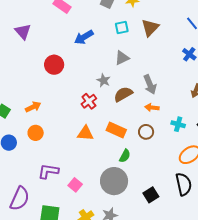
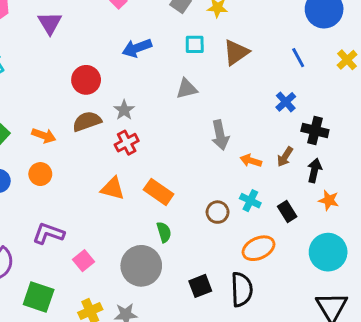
gray star: (104, 80) -> (124, 110), moved
brown semicircle: (123, 94) -> (87, 121), moved
orange arrow: (33, 107) -> (44, 136), turned 35
orange arrow: (152, 107) -> (251, 161), moved
brown circle: (146, 132) -> (218, 212), moved
green semicircle: (125, 156) -> (164, 232), turned -56
black square: (151, 195) -> (200, 286), moved

